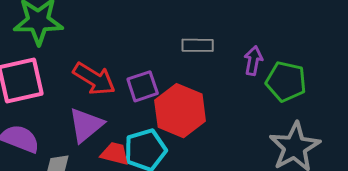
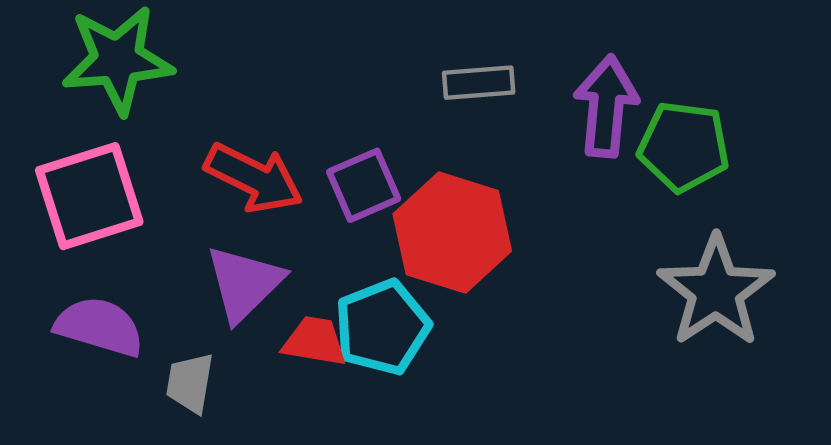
purple arrow: (253, 61) -> (606, 106), size x1.5

